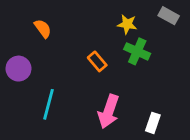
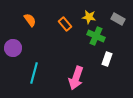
gray rectangle: (169, 16) -> (118, 19), moved
orange rectangle: (97, 61) -> (65, 24), moved
white rectangle: (153, 123) -> (107, 59), moved

